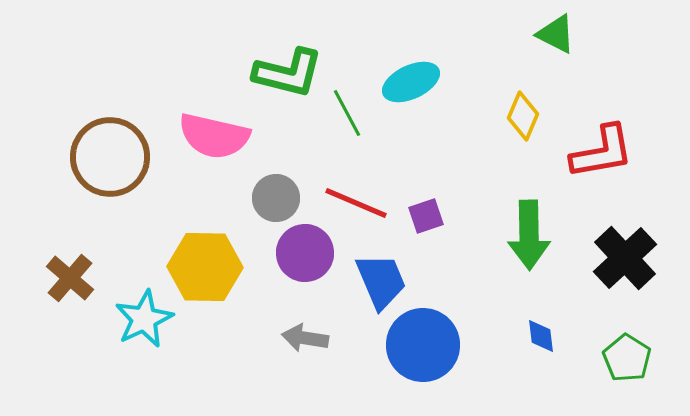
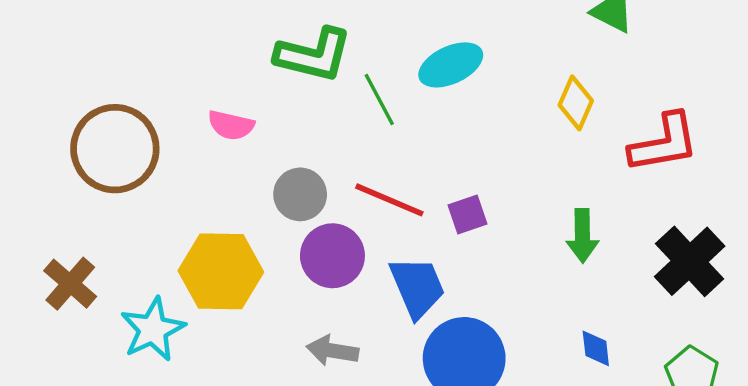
pink semicircle: (214, 136) -> (231, 125), size x0.6
green arrow: (529, 235) -> (582, 236), size x0.7

